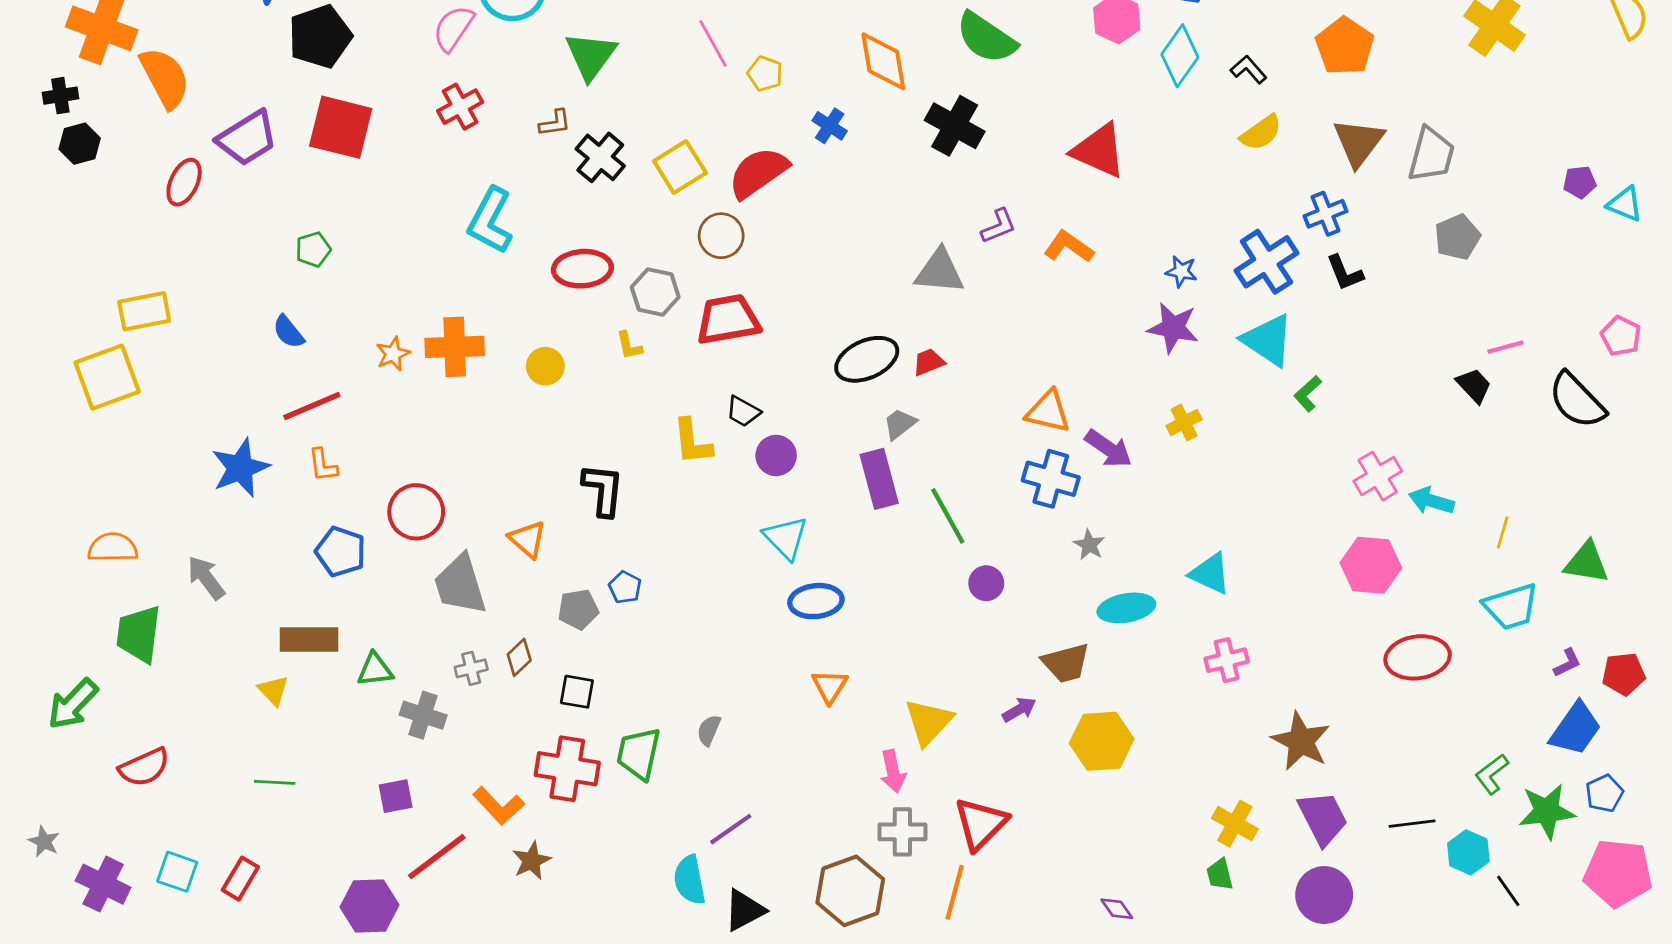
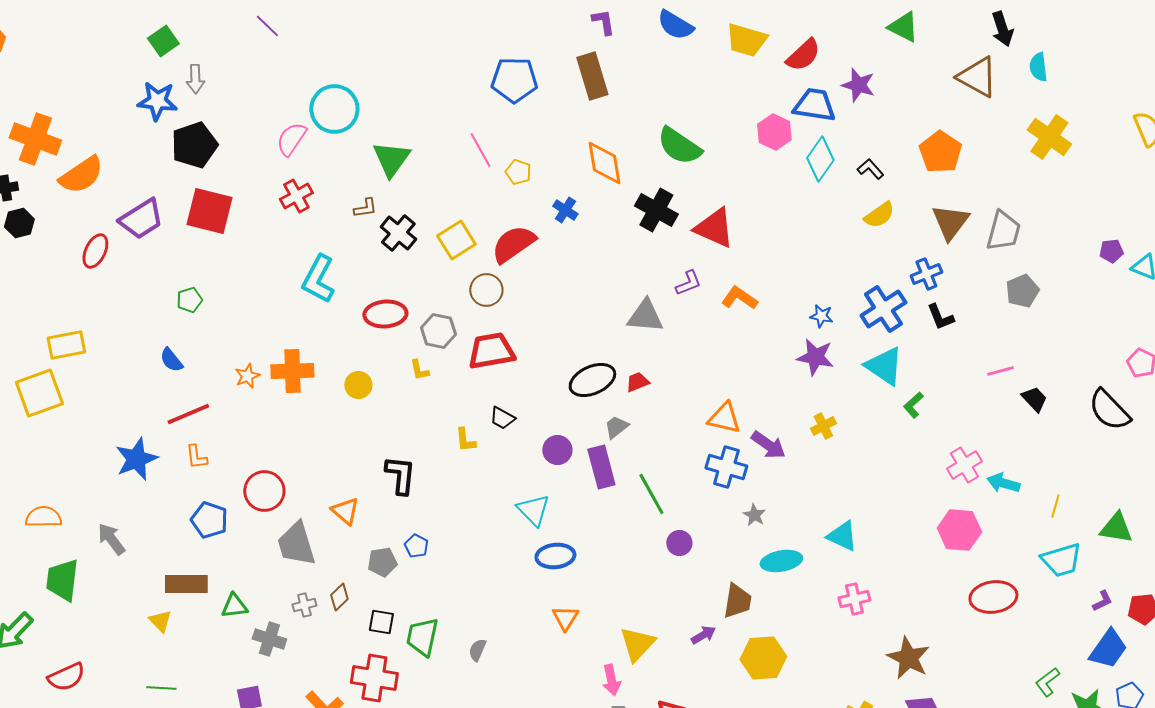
orange semicircle: (165, 78) -> (81, 175), turned 84
red triangle: (1099, 151) -> (714, 228), moved
pink line: (1505, 347) -> (1000, 371), moved
yellow L-shape: (692, 442) -> (465, 440), size x0.7
purple circle: (776, 455) -> (557, 450), moved
brown trapezoid: (1066, 663) -> (737, 601), turned -66
green trapezoid: (639, 754) -> (422, 637), moved

